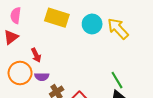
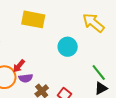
cyan circle: (92, 24) -> (68, 47), moved
red arrow: (36, 55) -> (19, 66), moved, turned 72

